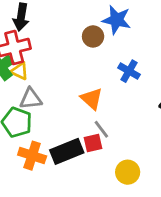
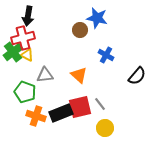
gray triangle: (31, 99) -> (45, 75), moved
gray line: (101, 129) -> (100, 104), moved
red square: (93, 143) -> (80, 107), size x1.6

